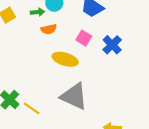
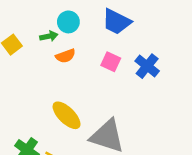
yellow ellipse: (65, 59) -> (67, 115), moved, turned 35

